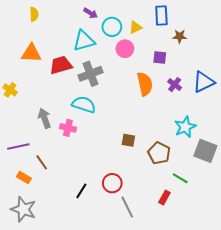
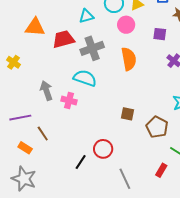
cyan triangle: (84, 41) -> (86, 16), size x0.7
orange semicircle: (145, 84) -> (129, 59), moved
red circle: (112, 183) -> (103, 149), moved

